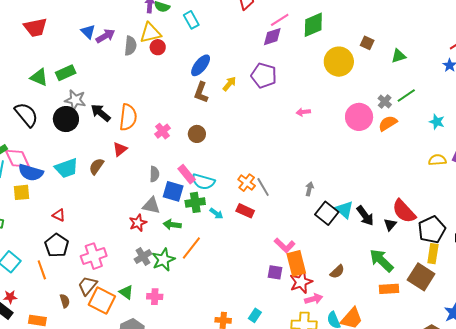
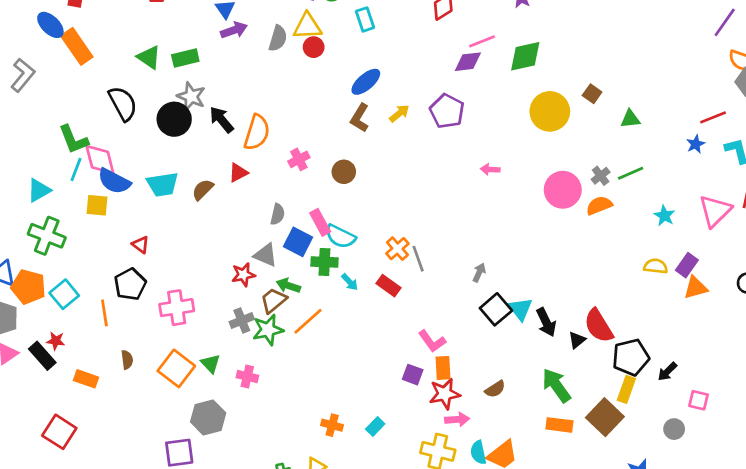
purple arrow: (105, 36) -> (234, 30), moved
orange rectangle: (296, 263) -> (443, 368), size x0.7
brown trapezoid: (87, 286) -> (273, 300), moved

